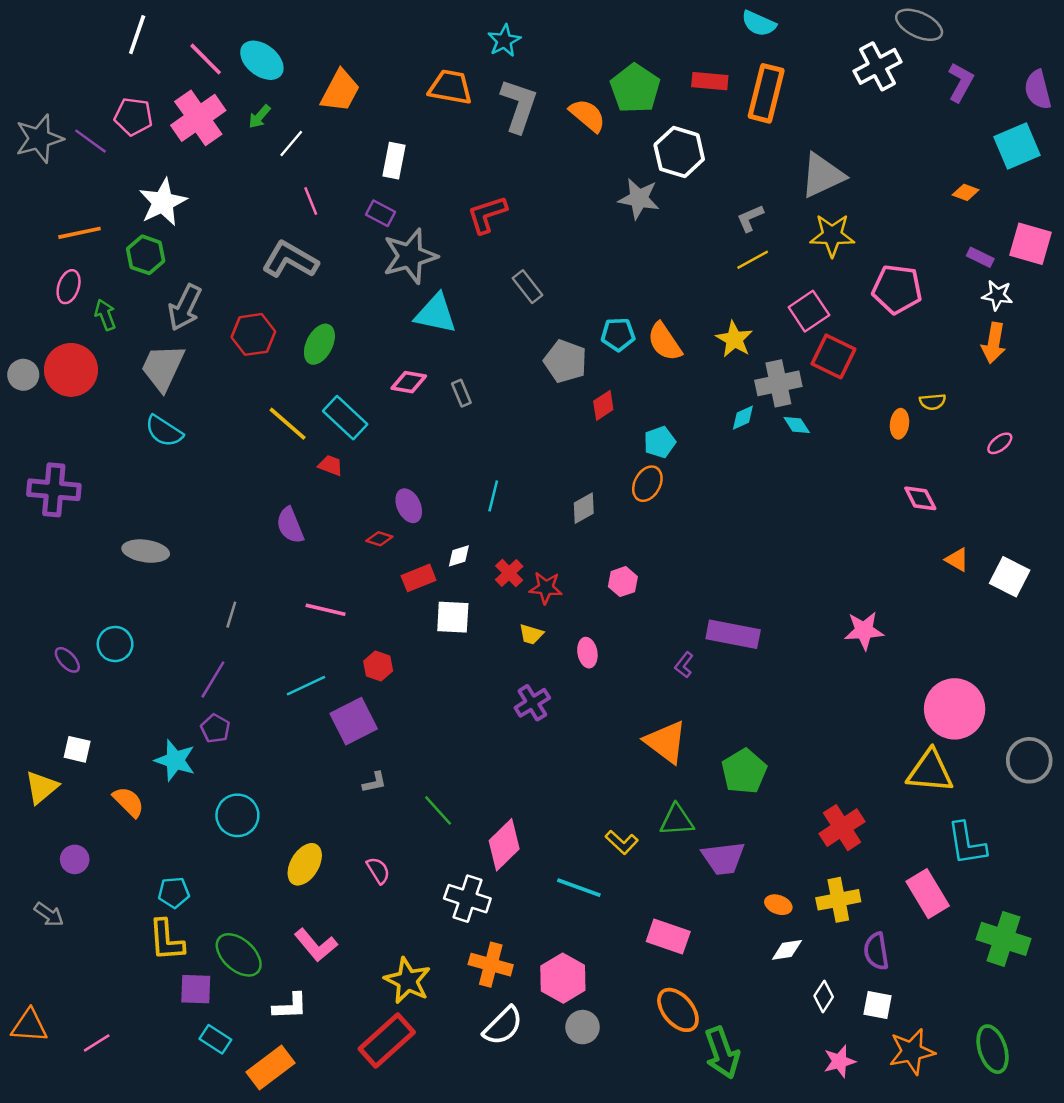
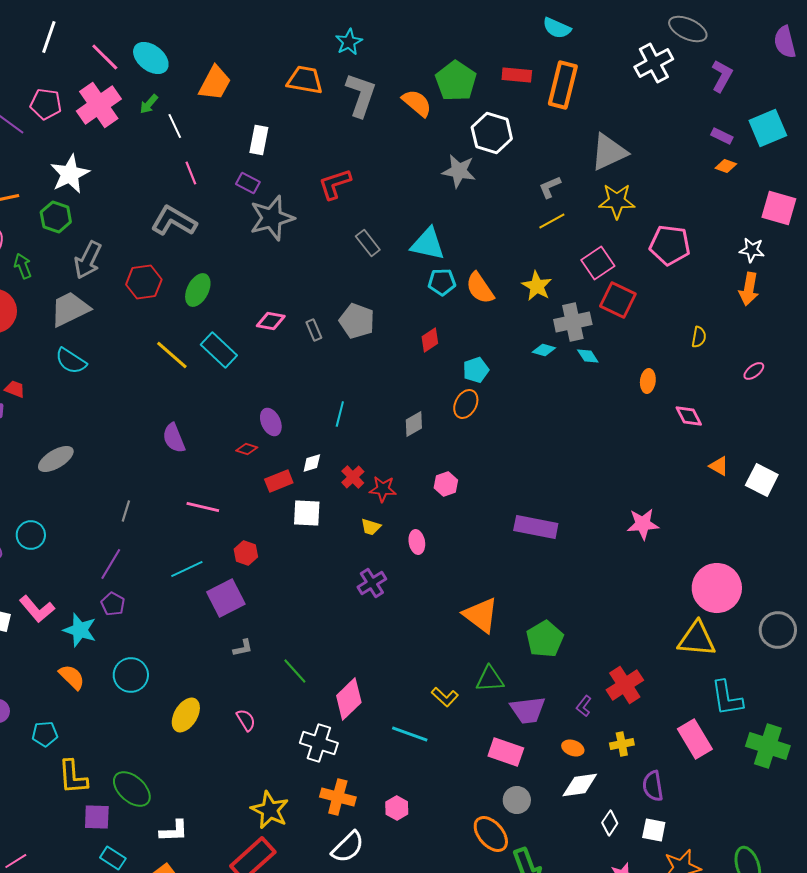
purple semicircle: (1038, 90) -> (785, 42), moved
white line: (291, 143) -> (175, 126), turned -65
purple rectangle: (980, 257) -> (722, 136), moved
cyan triangle: (436, 314) -> (428, 244), moved
gray pentagon: (565, 361) -> (357, 321), moved
gray trapezoid: (163, 367) -> (70, 309), turned 39
yellow semicircle: (933, 402) -> (699, 337), turned -75
cyan diamond: (743, 418) -> (544, 350), turned 40
orange ellipse: (899, 424) -> (648, 381), moved
red trapezoid: (330, 465) -> (15, 389), moved
gray ellipse: (146, 551) -> (56, 459), turned -39
purple L-shape: (684, 665) -> (584, 706), moved
orange semicircle: (129, 802) -> (72, 677), moved
cyan pentagon: (174, 892) -> (45, 734), moved
yellow cross: (838, 900) -> (622, 744), size x0.7
pink rectangle: (668, 937) -> (506, 752), moved
green cross: (1004, 939) -> (768, 746), moved
pink L-shape: (316, 945) -> (37, 609), moved
white diamond: (787, 950) -> (580, 785), size x1.4
pink hexagon: (563, 978) -> (397, 808), size x0.6
gray circle: (583, 1027) -> (517, 800), moved

